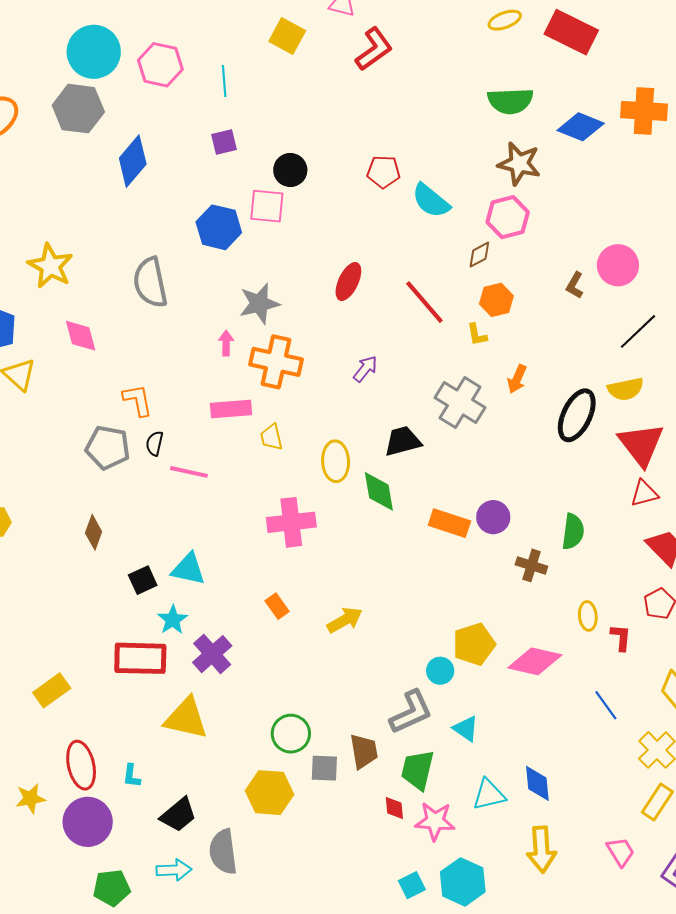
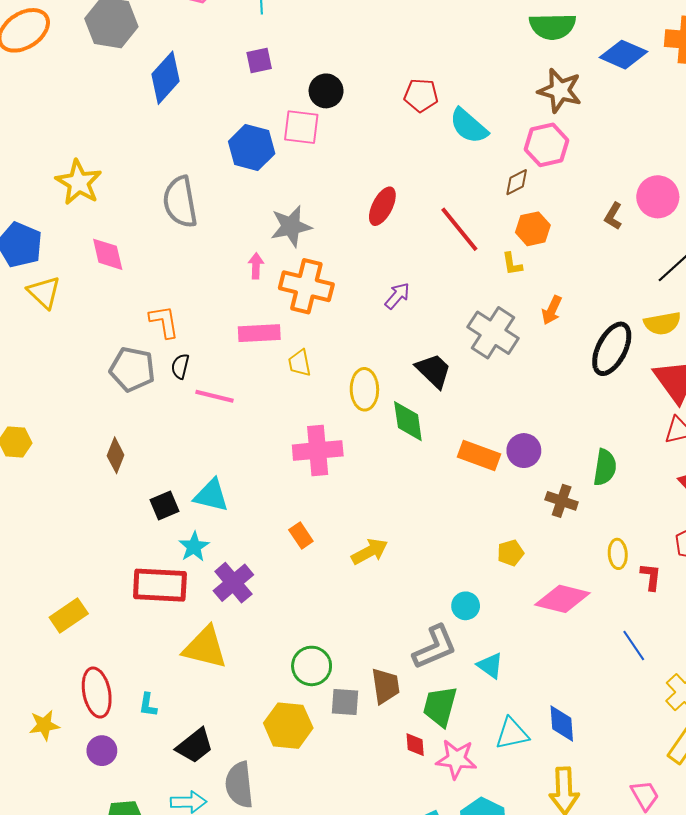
black trapezoid: (403, 441) -> (434, 371), turned 57
yellow pentagon: (474, 644) -> (511, 553), moved, size x0.6
purple circle: (88, 822) -> (102, 751), size x0.6

